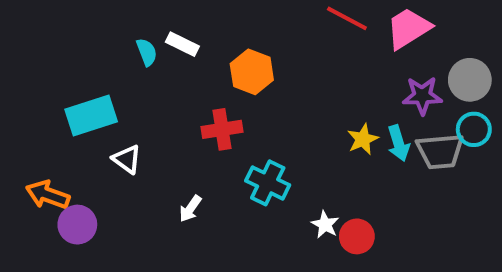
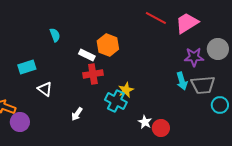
white rectangle: (182, 44) -> (87, 55), moved
cyan rectangle: (91, 116) -> (27, 67), size x0.7
cyan circle: (474, 129) -> (220, 105), moved
yellow star: (363, 139) -> (126, 90), moved

